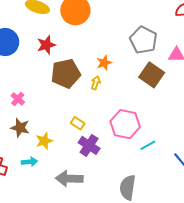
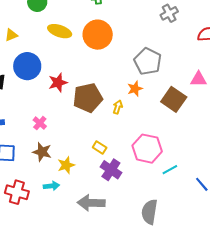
gray pentagon: (143, 40) -> (148, 61), moved
red star: (46, 45) -> (58, 83), moved
orange star: (104, 63) -> (135, 89), moved

